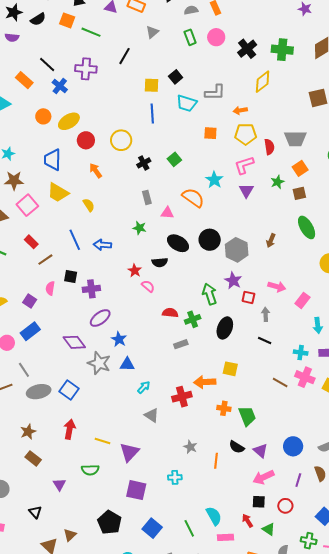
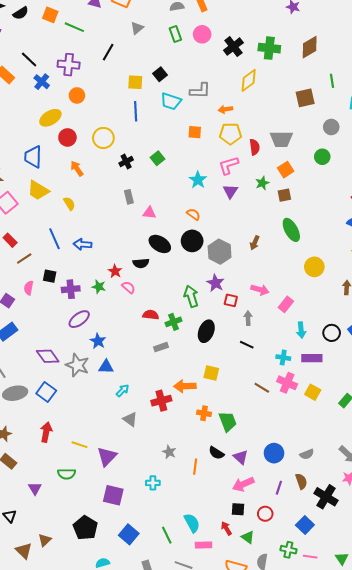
orange circle: (43, 116) -> (77, 95), moved
orange semicircle: (193, 198) -> (193, 214), moved, size x0.6
green star: (139, 228) -> (99, 287), moved
purple diamond: (74, 342) -> (48, 356), moved

